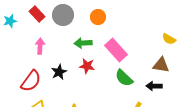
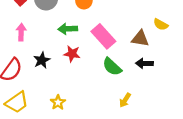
brown triangle: (161, 65) -> (140, 39), moved
black arrow: (154, 86) -> (144, 63), moved

